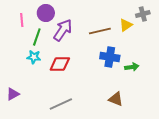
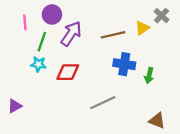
gray cross: (143, 14) -> (162, 16), turned -32
green arrow: (132, 67) -> (149, 75), turned 112
brown triangle: (116, 99) -> (157, 121), moved
gray line: (61, 104) -> (103, 103), moved

